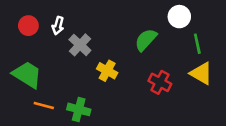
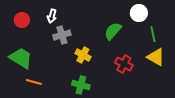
white arrow: (58, 26) -> (52, 16), moved
gray cross: (80, 45) -> (62, 35), turned 30
green cross: (79, 109) -> (81, 85), moved

